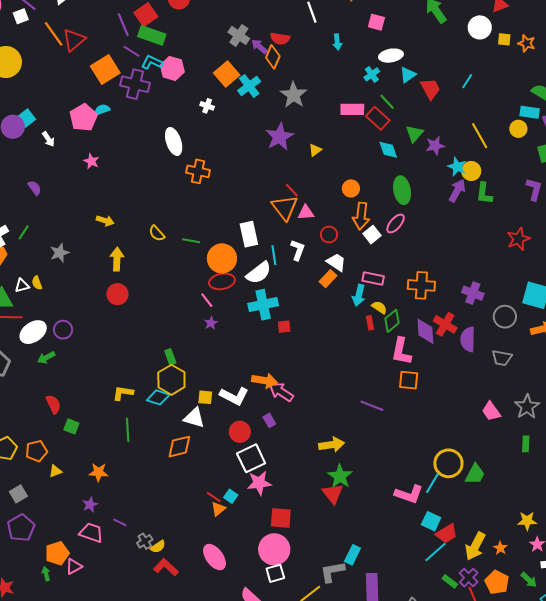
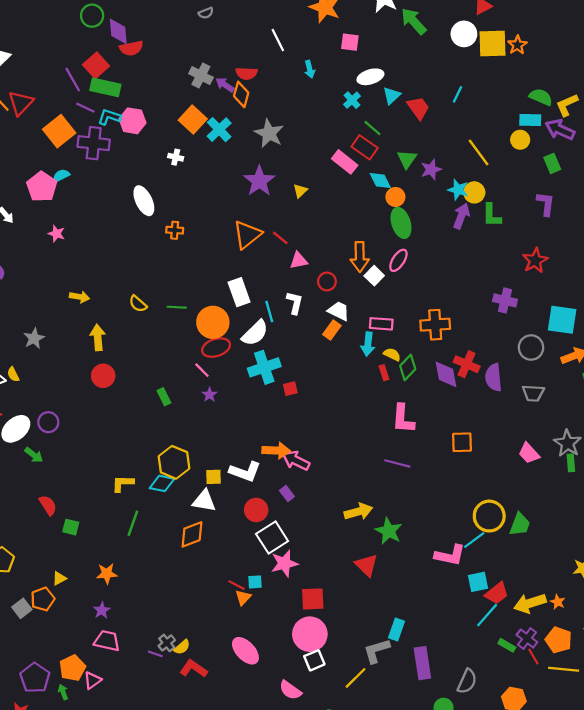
yellow square: (504, 39) -> (493, 44), size x2.0
orange star: (527, 43) -> (517, 45), turned 30
pink rectangle: (352, 109) -> (345, 162), moved, turned 45
orange cross: (198, 171) -> (175, 230), size x0.7
orange circle: (351, 188) -> (395, 197), moved
orange triangle: (285, 208) -> (247, 235), moved, turned 36
purple cross: (473, 293) -> (505, 300), moved
pink L-shape: (401, 351) -> (403, 419), moved
green arrow: (46, 357) -> (34, 455), turned -108
green rectangle: (170, 357) -> (164, 397), moved
orange square: (409, 380) -> (462, 442), moved
green line: (128, 430) -> (133, 523), turned 30
green rectangle: (526, 444) -> (571, 463), moved
orange pentagon: (37, 451) -> (43, 599), moved
green star: (340, 476) -> (389, 531), moved
cyan line: (432, 483) -> (474, 540), turned 30
cyan square: (231, 496) -> (255, 582), turned -32
cyan square: (431, 521) -> (478, 582), turned -30
purple line: (120, 522) -> (155, 654), moved
purple pentagon: (21, 528) -> (35, 678), moved
yellow arrow: (475, 546) -> (530, 603), turned 52

